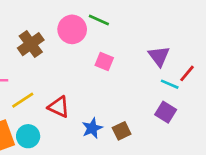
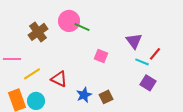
green line: (99, 20) -> (82, 27), moved
pink square: (104, 61) -> (101, 56), moved
purple square: (166, 112) -> (148, 83), moved

